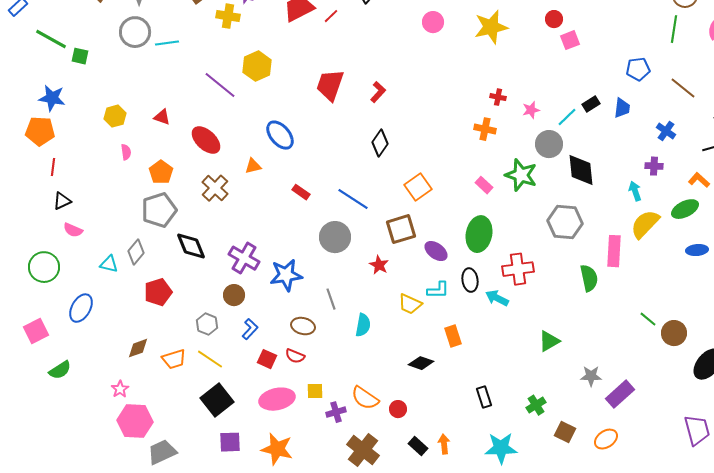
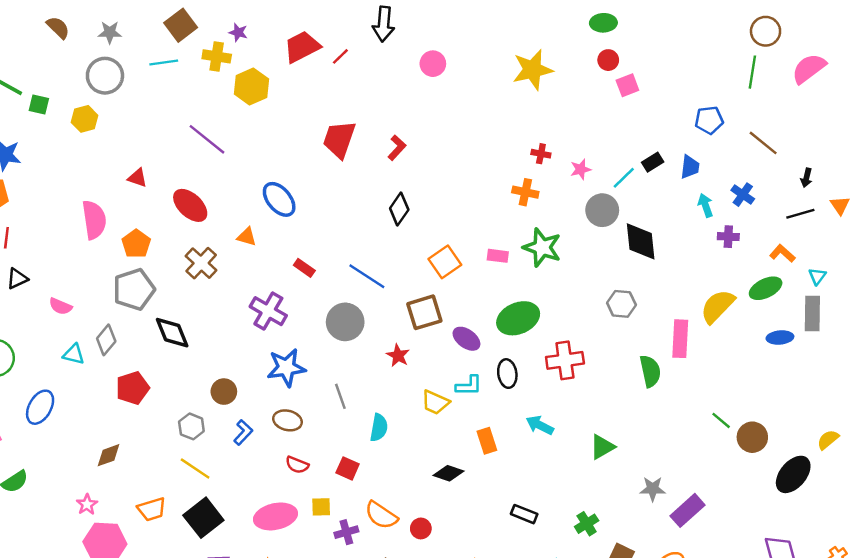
pink circle: (433, 22) -> (433, 64), moved
cyan line: (167, 43) -> (164, 62), moved
yellow hexagon: (257, 66) -> (251, 86), moved
yellow hexagon: (115, 116) -> (85, 119), moved
pink semicircle: (126, 152) -> (94, 220), size x2.0
orange triangle: (253, 166) -> (247, 237), turned 30
green star: (521, 175) -> (542, 247), moved
pink rectangle: (484, 185) -> (498, 256), moved, turned -36
cyan arrow: (635, 191) -> (705, 205), moved
gray hexagon: (565, 222) -> (621, 304), size x0.7
pink semicircle: (73, 230) -> (61, 306), moved
green ellipse: (479, 234) -> (518, 318), turned 56
purple cross: (244, 258) -> (268, 311), moved
cyan arrow: (497, 298) -> (540, 425), moved
brown ellipse: (303, 326) -> (288, 420), moved
orange trapezoid: (174, 359) -> (152, 509), moved
red square: (267, 359) -> (348, 468), moved
black rectangle: (484, 397) -> (524, 514), turned -50

